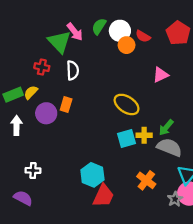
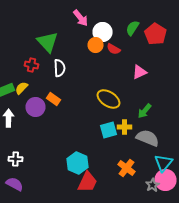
green semicircle: (99, 26) -> (132, 28), moved
pink arrow: (75, 32) -> (80, 18), moved
red semicircle: (143, 36) -> (114, 49), moved
orange circle: (127, 45) -> (96, 45), moved
orange rectangle: (66, 104) -> (54, 99), turned -72
green arrow: (166, 128) -> (144, 111), moved
white cross: (33, 170) -> (16, 159), moved

